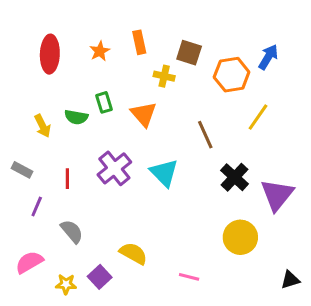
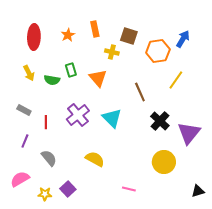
yellow arrow: (43, 126) -> (29, 73), moved
gray rectangle: (22, 170) -> (24, 110), moved
yellow semicircle: (133, 253) -> (95, 159), moved

